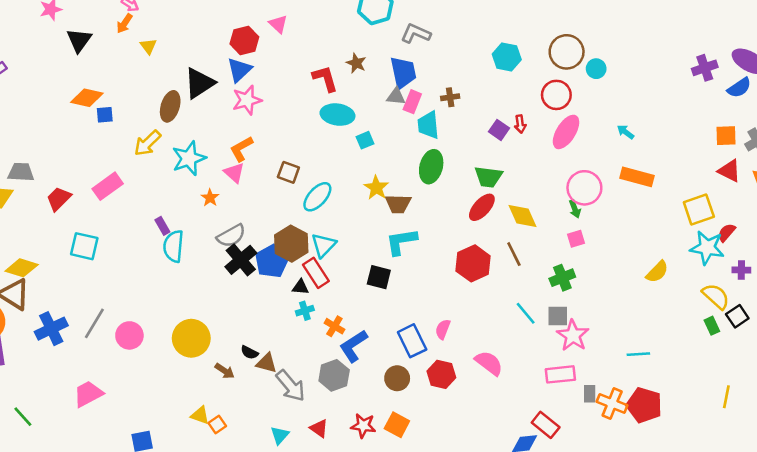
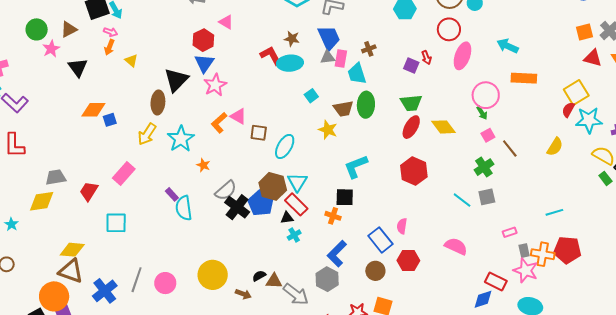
cyan ellipse: (337, 115) -> (290, 63), moved
cyan arrow: (625, 132) -> (508, 46), size x1.5
pink triangle: (234, 173) -> (238, 116), moved
brown trapezoid: (398, 204) -> (343, 109), moved
red semicircle: (727, 233) -> (568, 110), moved
brown line: (514, 254) -> (510, 149), moved
orange cross: (334, 326) -> (333, 216), moved
pink star: (573, 335) -> (526, 270), moved
black semicircle: (249, 352) -> (259, 276), turned 136
pink semicircle: (489, 363) -> (456, 246), moved
pink rectangle: (560, 374) -> (510, 232), moved, size x0.6

